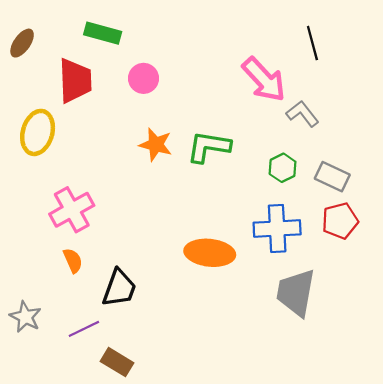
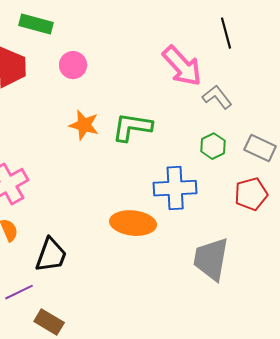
green hexagon: (283, 168) -> (213, 146), moved
gray rectangle: (332, 177) -> (260, 148), moved
blue cross: (277, 229) -> (175, 188), moved

